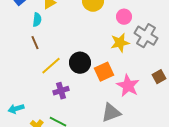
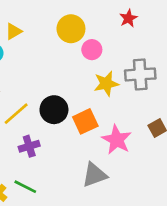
pink circle: (124, 17) -> (92, 50), moved
gray cross: (146, 36) -> (140, 74), turned -35

